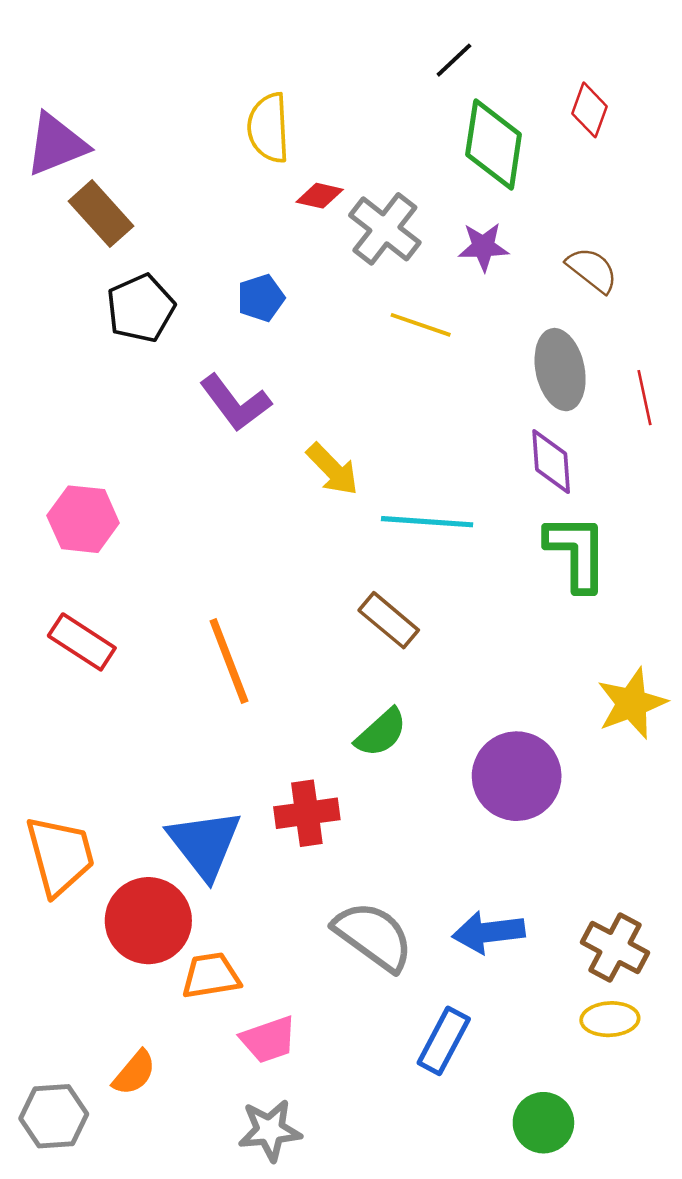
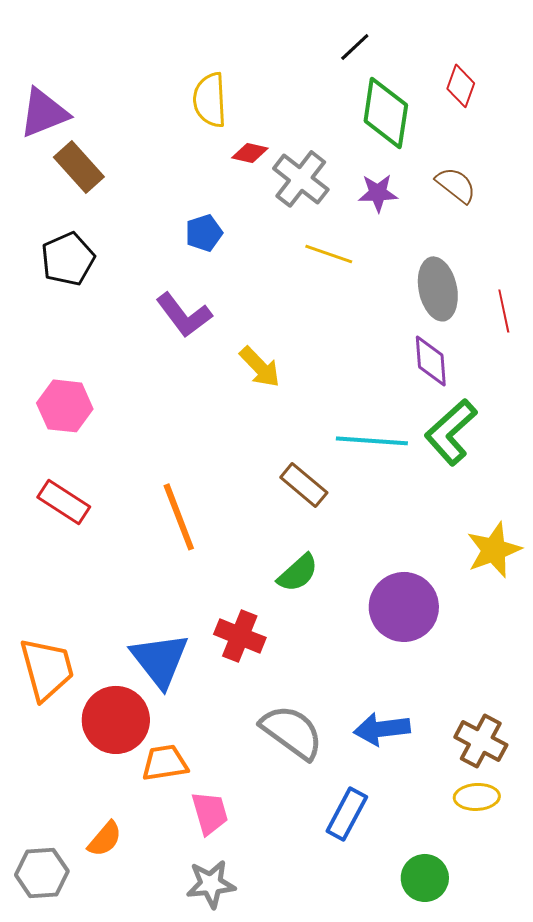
brown semicircle: (592, 270) -> (456, 185), moved
black pentagon: (141, 308) -> (68, 259), moved
cyan line: (427, 522) -> (372, 441), moved
green L-shape: (577, 552) -> (451, 432), turned -132
red cross: (307, 813) -> (240, 636), turned 30
pink trapezoid: (269, 1040) -> (210, 813), turned -87

